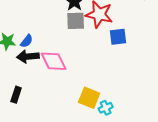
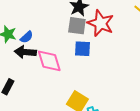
blue square: (118, 37) -> (83, 49), moved

